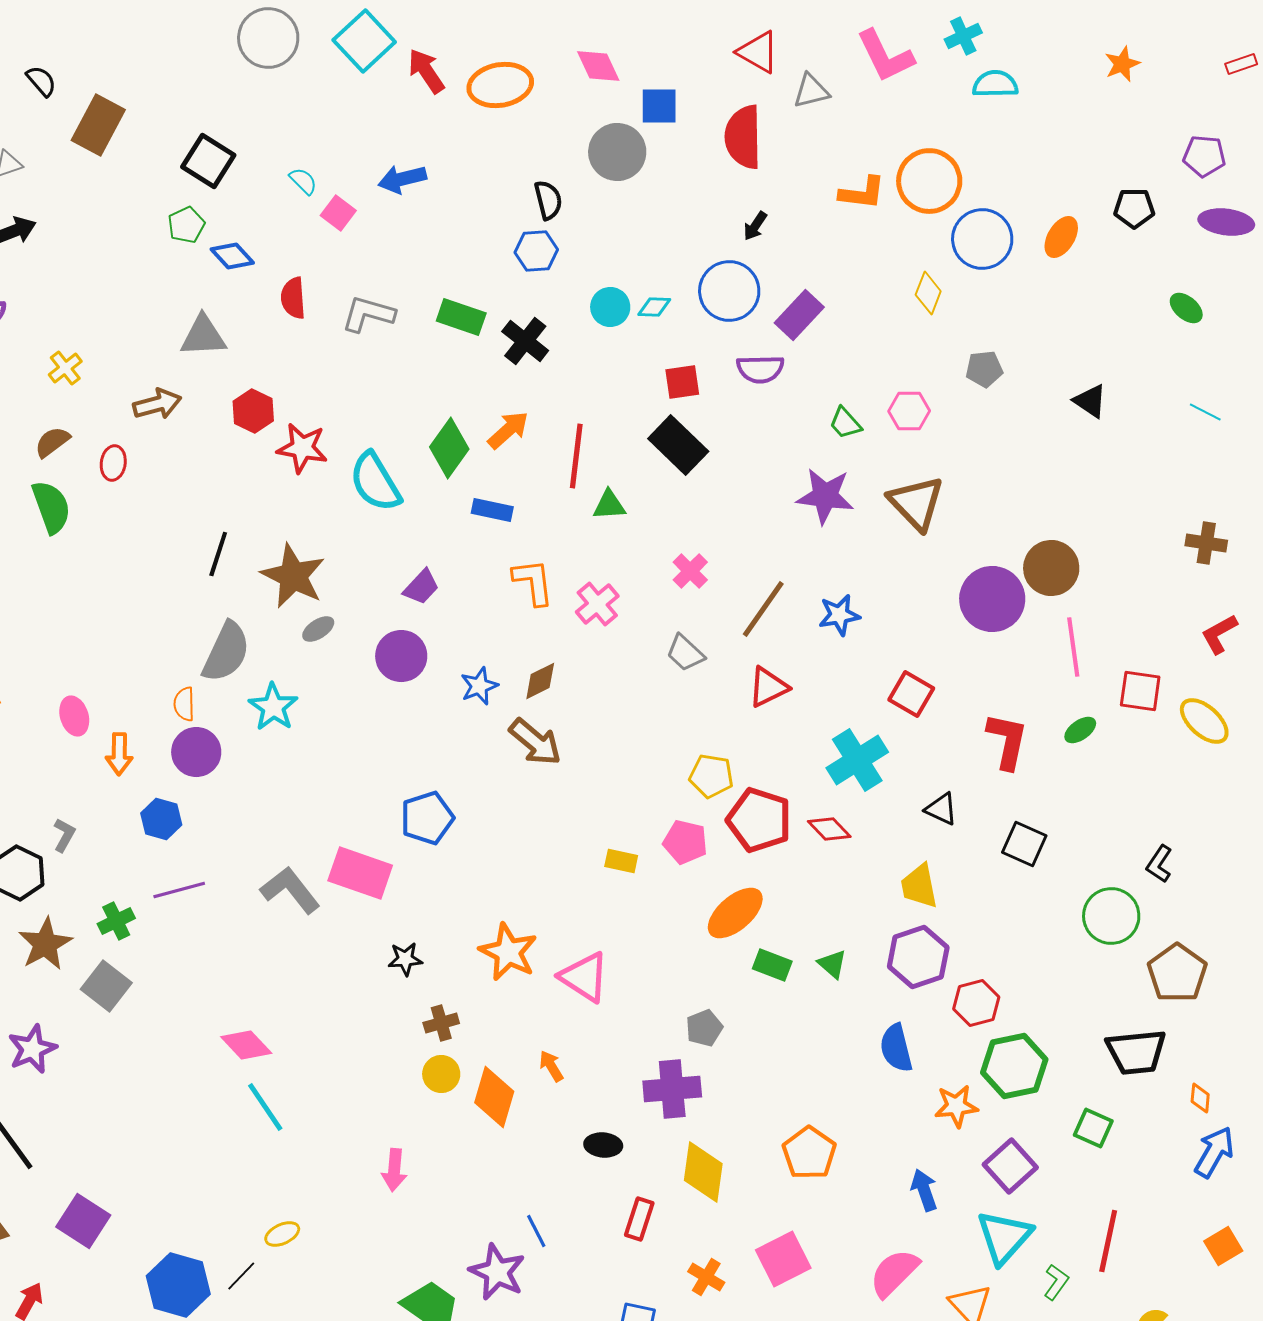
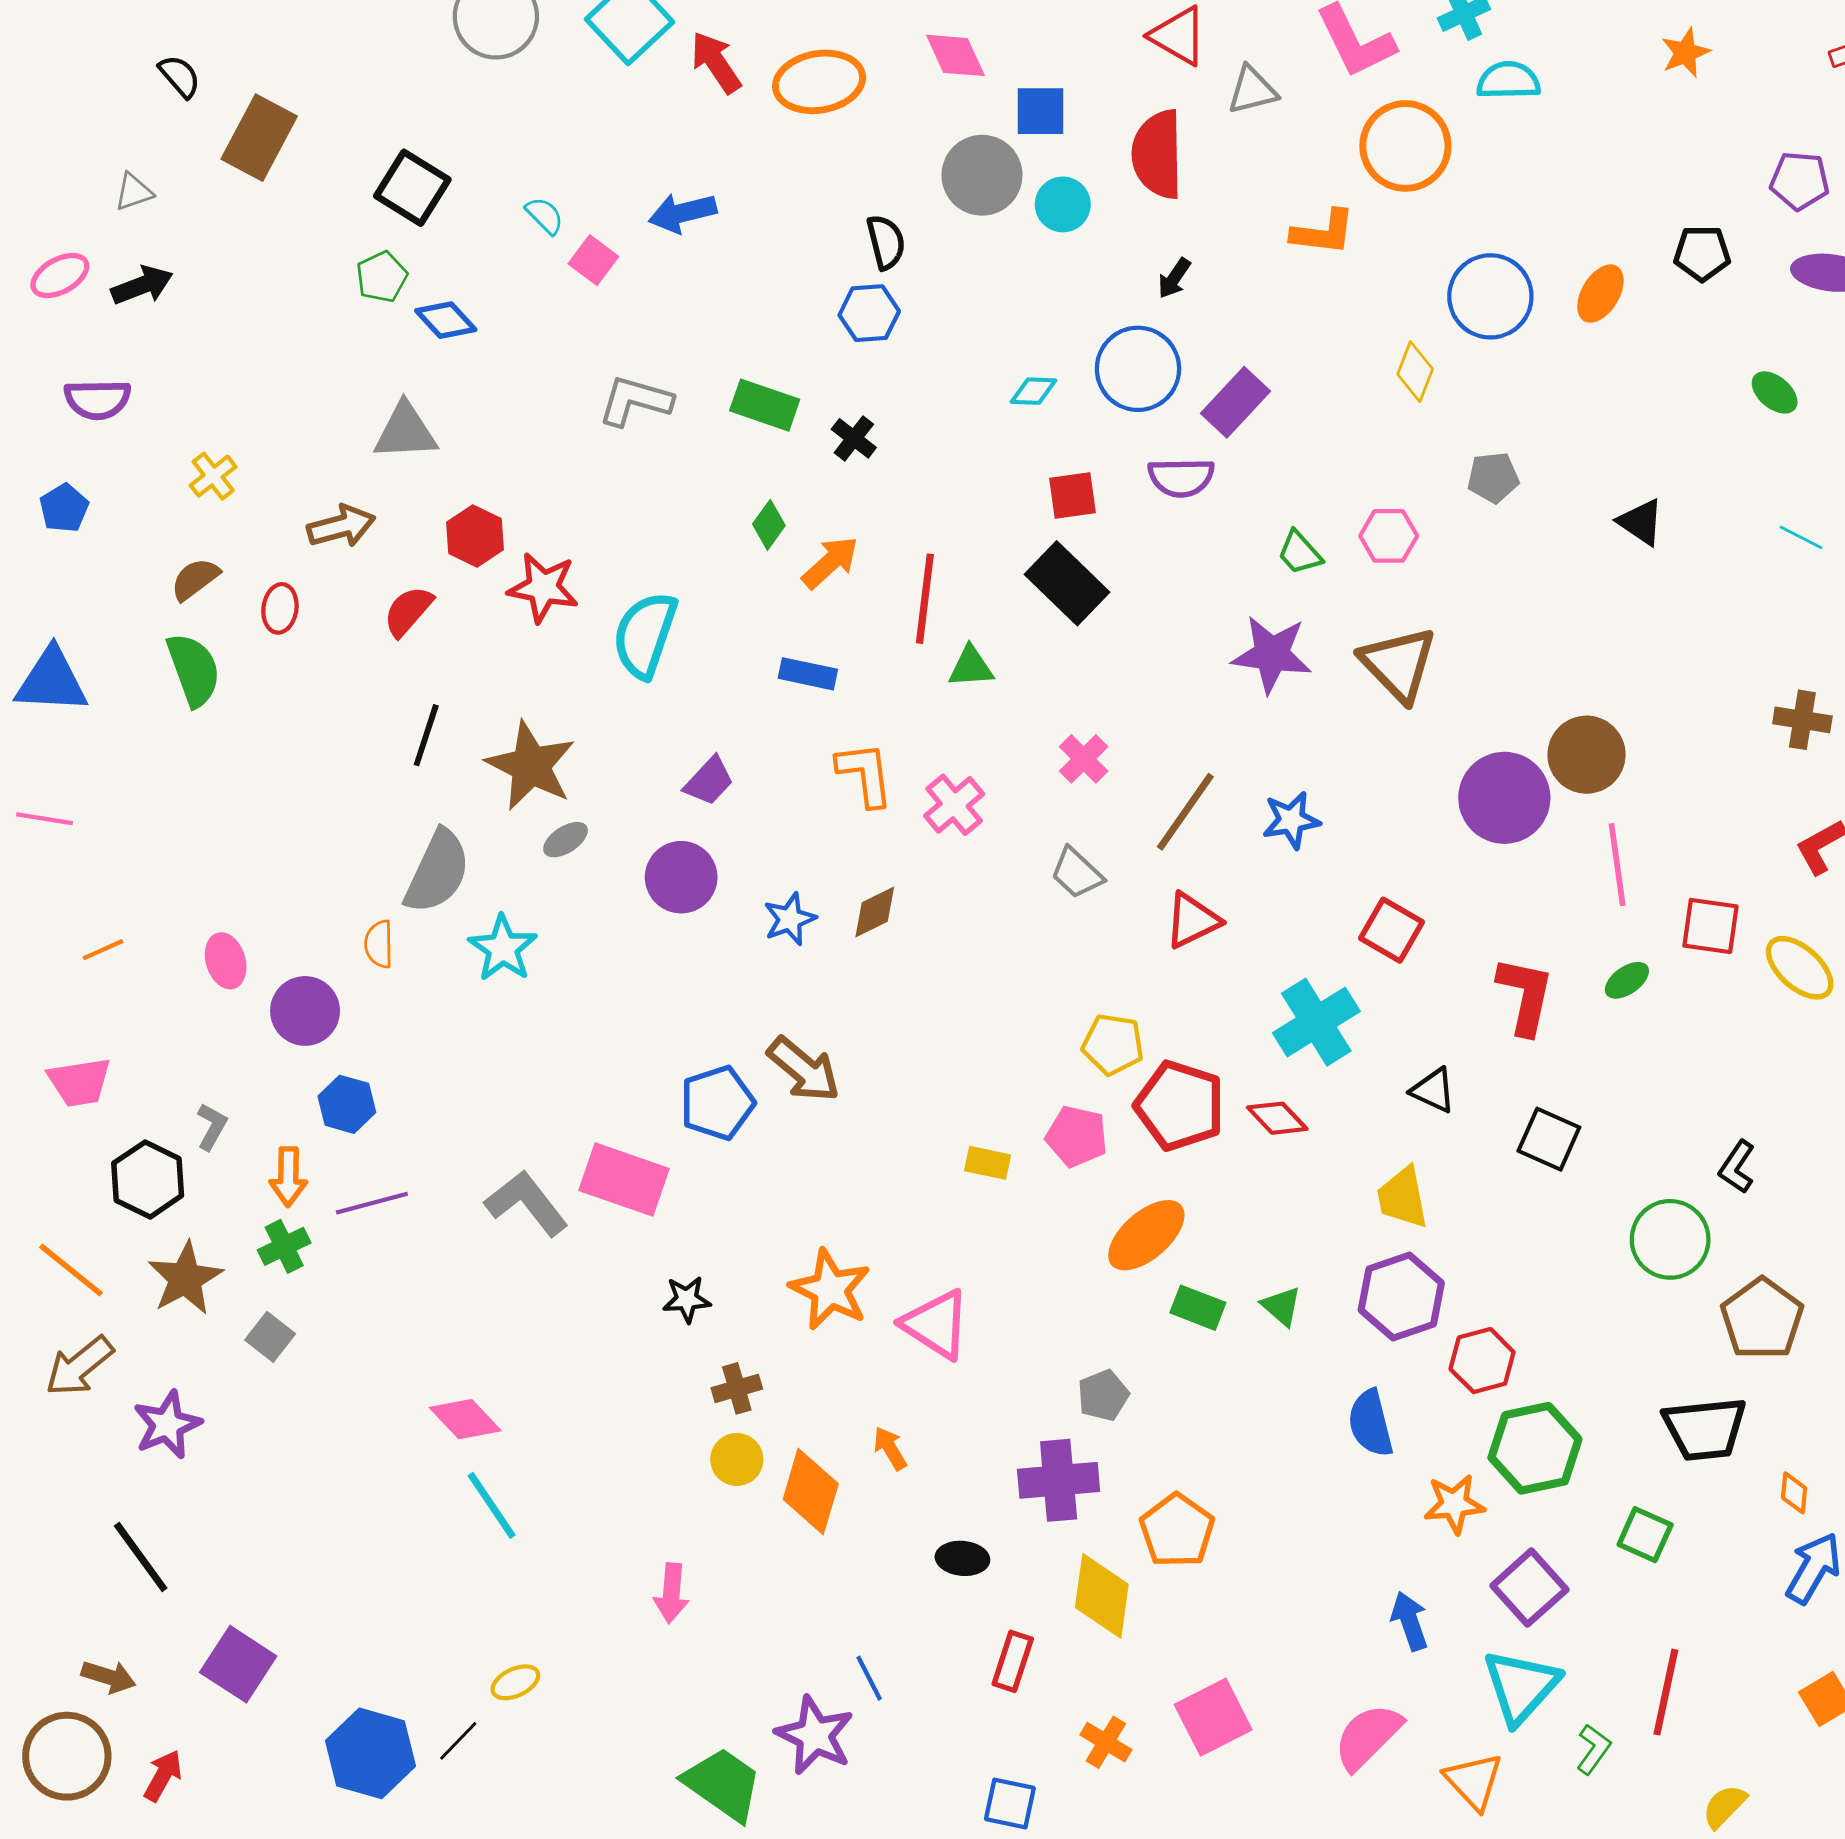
orange circle: (929, 181) -> (1405, 146), moved
red semicircle: (293, 298) -> (408, 611), moved, turned 45
cyan circle: (610, 307) -> (1063, 204), moved
black cross: (525, 341) -> (854, 438), size x0.7
green diamond: (449, 448) -> (769, 525), moved, size x0.6
cyan semicircle: (375, 482) -> (645, 635), turned 50
brown arrow: (535, 742) -> (804, 1069), moved
purple circle: (196, 752) -> (305, 1011), moved
orange arrow: (119, 754) -> (288, 1177), moved
gray square: (106, 986) -> (270, 1337), size x0.7
orange pentagon: (809, 1153) -> (1177, 1530), moved

